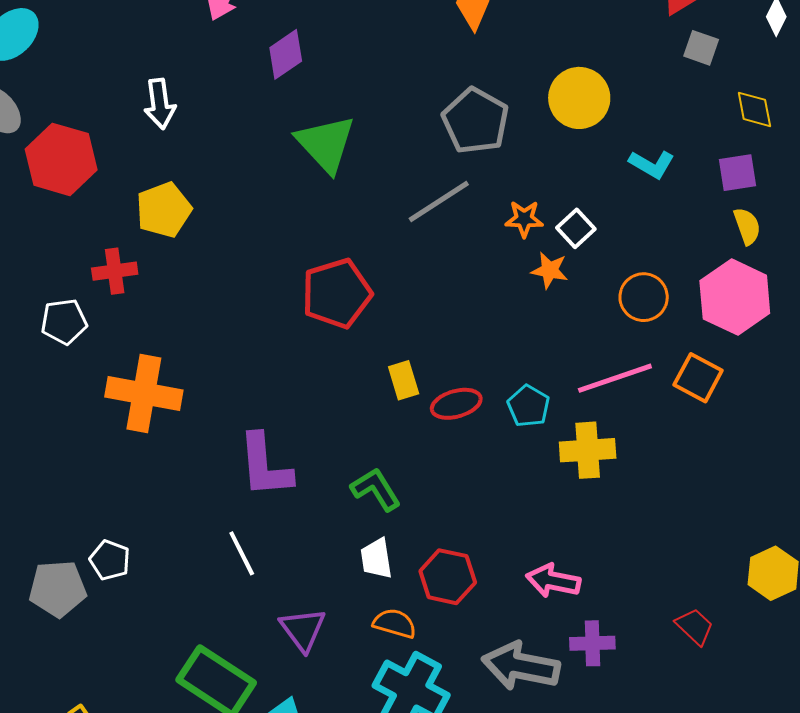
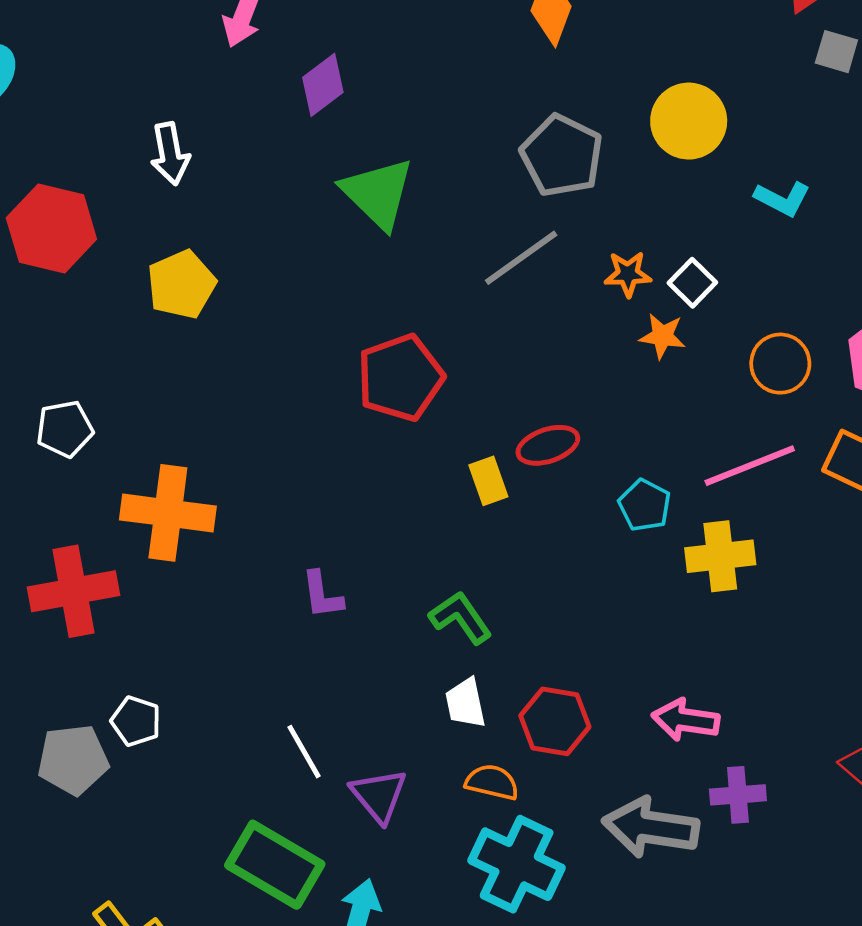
red cross: (115, 271) -> (73, 591), moved, size x1.6
red ellipse: (456, 404) -> (548, 445), moved
purple L-shape: (265, 466) -> (322, 595), size x0.6
white line: (242, 553) -> (304, 752), moved

